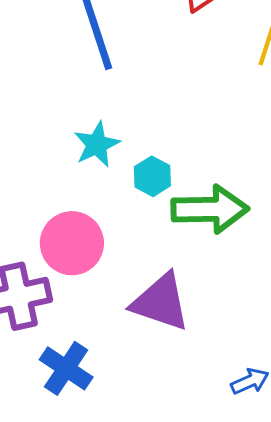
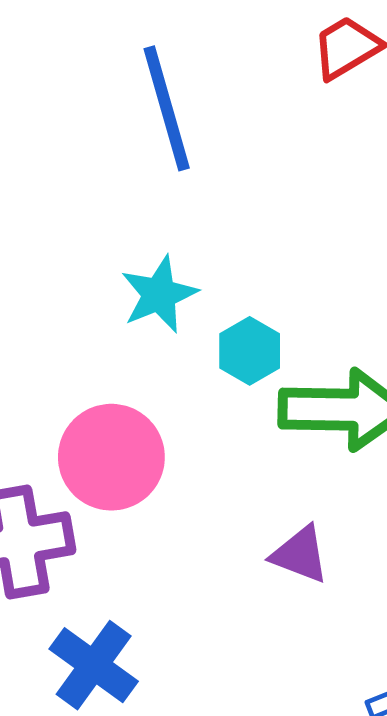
purple triangle: (161, 302) -> (300, 554), moved, size x0.6

